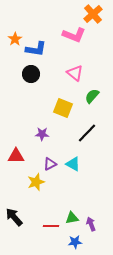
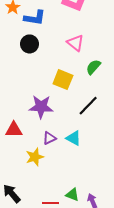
purple star: (42, 134) -> (41, 107), size x1.6
green triangle: (72, 218) -> (72, 195), turned 32

